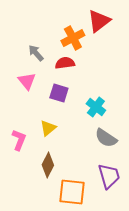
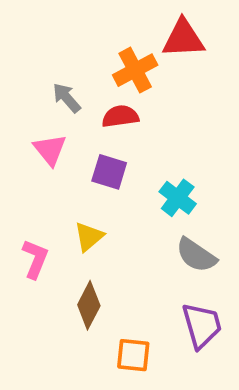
red triangle: (99, 21) -> (183, 39), turned 35
orange square: (72, 192) -> (133, 355), size x0.7

